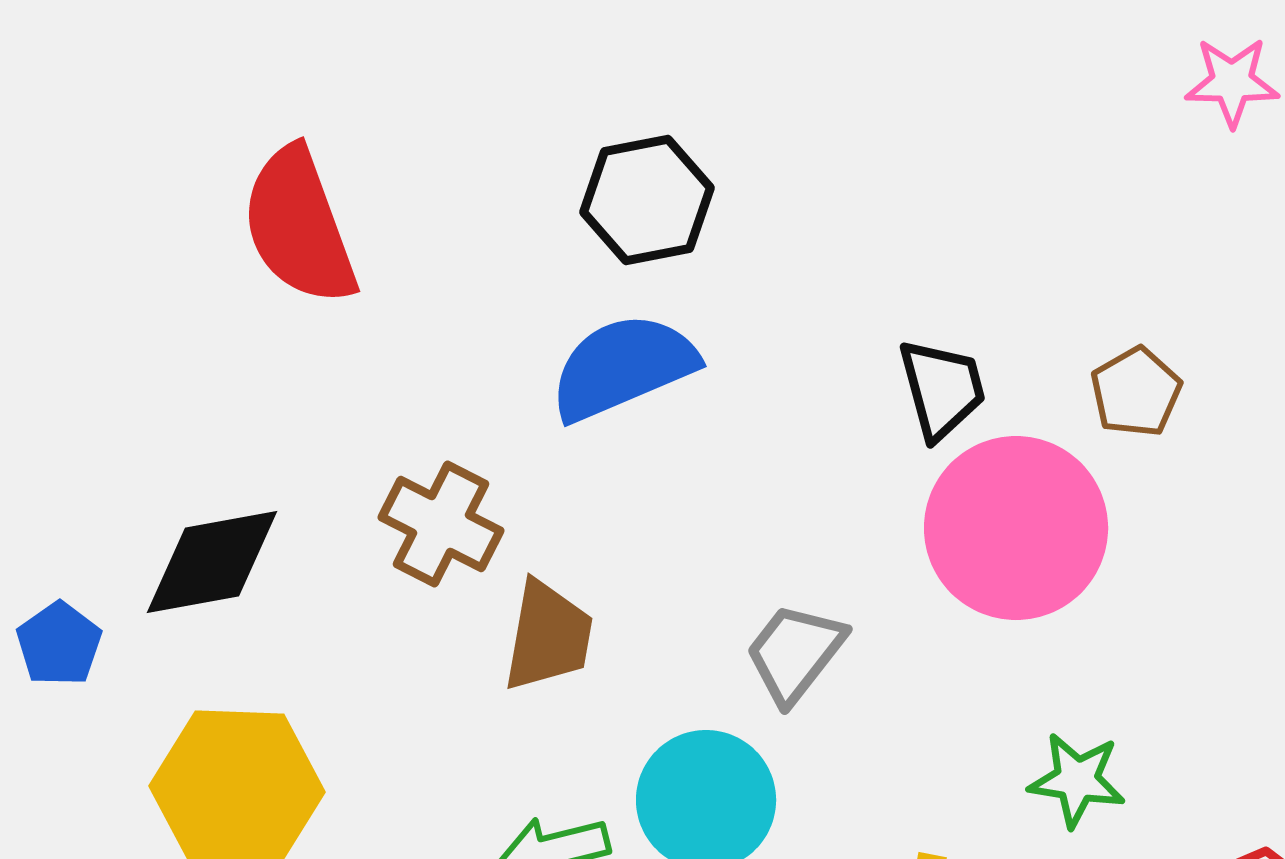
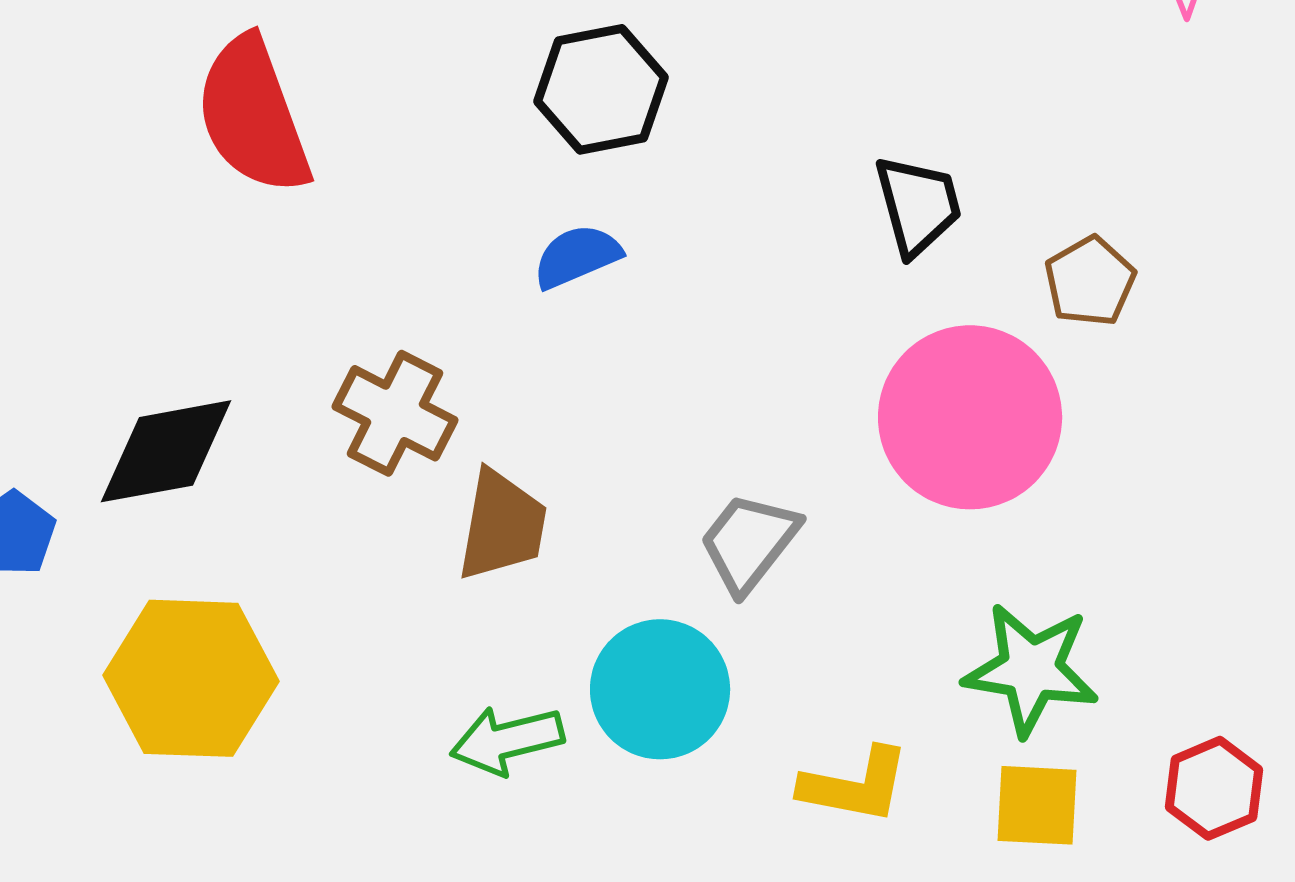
blue semicircle: (623, 367) -> (577, 256), size x0.6
black trapezoid: (942, 389) -> (918, 205), moved
green star: (1077, 780) -> (1031, 669), size x1.4

